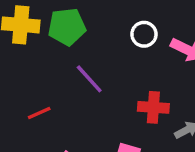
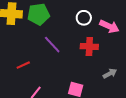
red cross: (153, 107) -> (89, 47), moved

